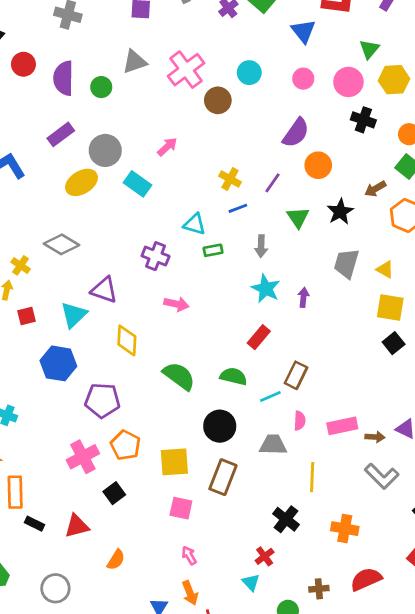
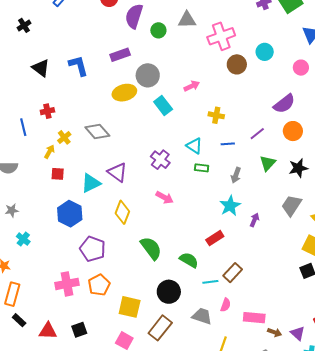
yellow cross: (230, 179) -> (216, 115), moved, turned -35
black square: (114, 493) -> (79, 330), moved

